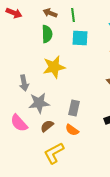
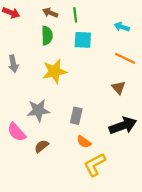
gray arrow: (24, 83) -> (13, 64), moved
brown semicircle: (47, 126) -> (42, 146), moved
orange semicircle: (72, 130) -> (84, 142), moved
yellow L-shape: (54, 153) -> (95, 165), moved

